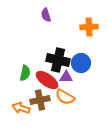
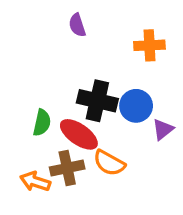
purple triangle: (66, 77) -> (163, 129), moved, turned -40

